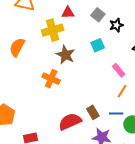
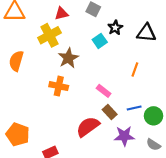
black star: (116, 25) -> (115, 28), moved
brown star: (65, 55) -> (68, 58), turned 30
pink rectangle: (119, 70) -> (104, 91), moved
orange line: (122, 91) -> (135, 70), moved

